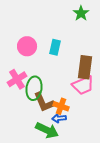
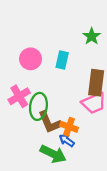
green star: (81, 13) -> (92, 36), moved
blue arrow: (59, 118) -> (67, 140), turned 40

